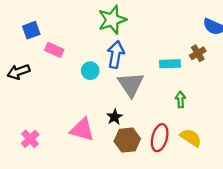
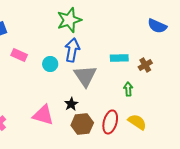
pink rectangle: (54, 50) -> (19, 55), moved
brown cross: (198, 53) -> (145, 65), moved

